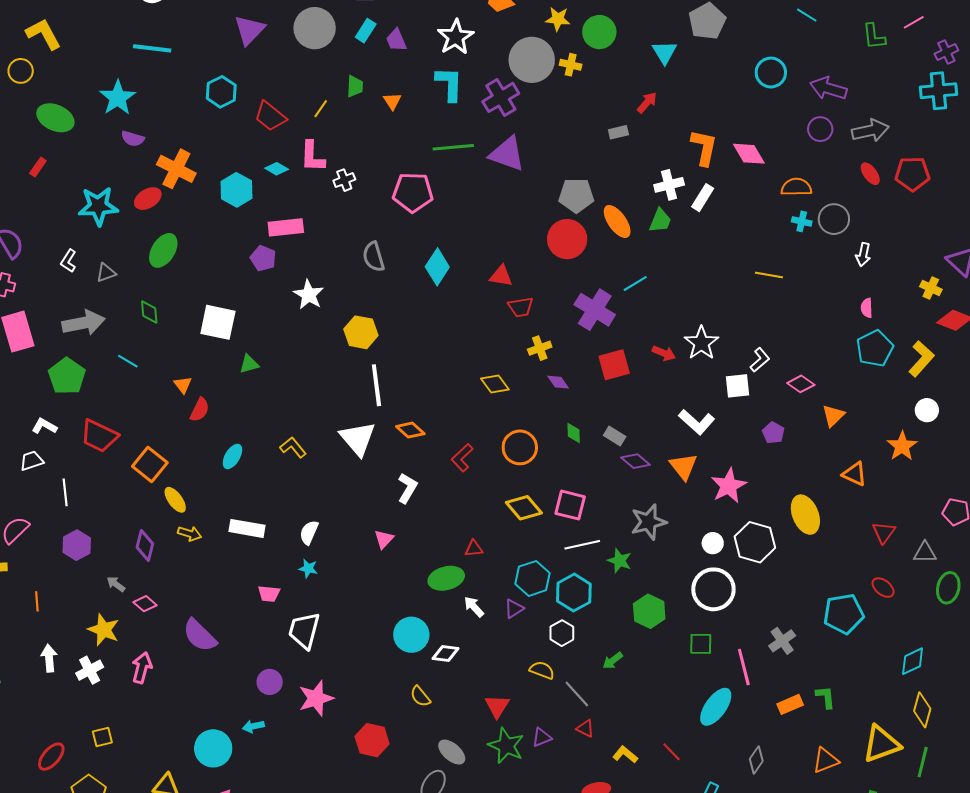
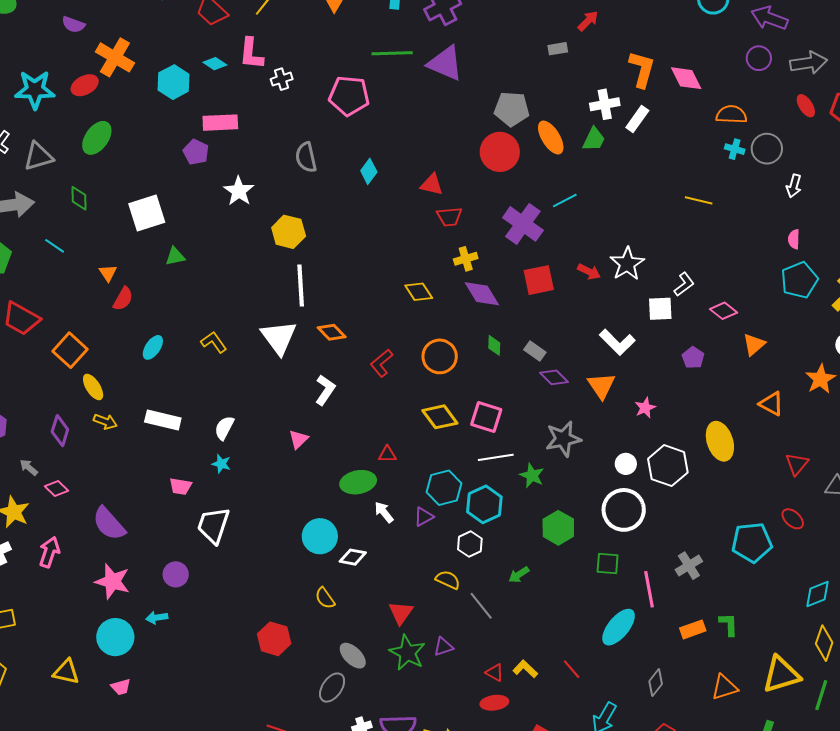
cyan diamond: (437, 267) -> (369, 171), size x0.7
gray triangle: (106, 273) -> (38, 156), size x1.5
white square: (218, 322) -> (147, 213), turned -33
purple diamond: (558, 382) -> (482, 294), size x1.6
pink star: (729, 486) -> (645, 408), size x0.6
pink star: (316, 698) -> (113, 581), moved, turned 30
red triangle: (585, 728) -> (495, 673), moved

